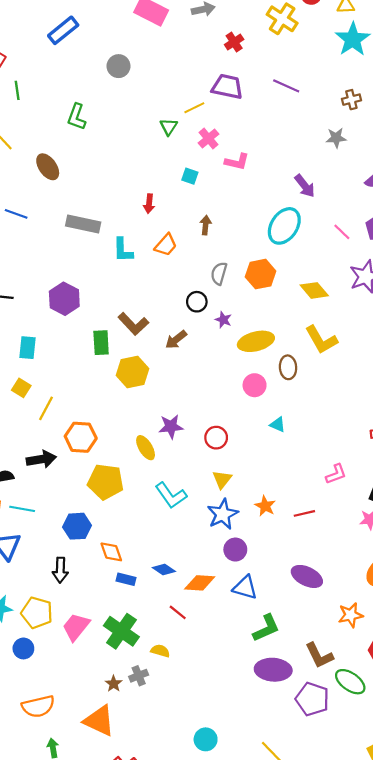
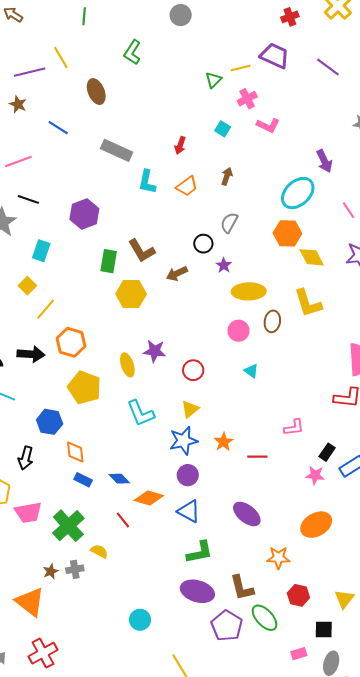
orange hexagon: (261, 274) -> (287, 233), moved
pink trapezoid: (76, 627) -> (28, 512), turned -152
cyan circle: (206, 739) -> (140, 620), moved

